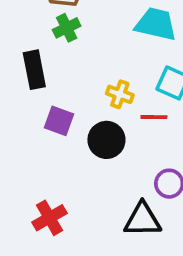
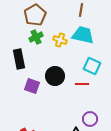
yellow cross: (120, 94) -> (60, 40), moved
black circle: (106, 140) -> (55, 76), moved

